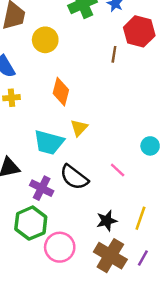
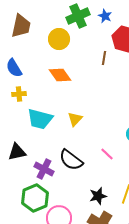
yellow circle: (45, 40) -> (59, 39), moved
orange diamond: (61, 92) -> (60, 75), moved, turned -50
cyan trapezoid: (49, 142) -> (40, 119), moved

